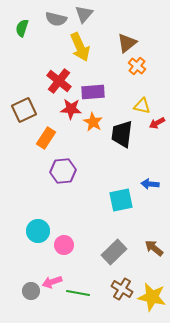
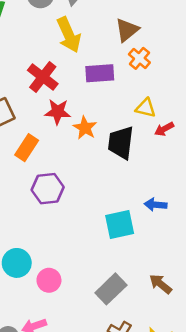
purple rectangle: (93, 92) -> (100, 73), moved

